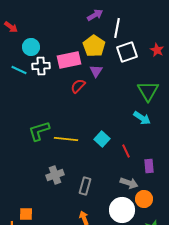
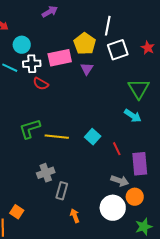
purple arrow: (95, 15) -> (50, 12), moved
red semicircle: (78, 86) -> (41, 84), moved, turned -105
purple rectangle: (149, 166) -> (140, 164), size x1.6
gray rectangle: (85, 186) -> (62, 191), moved
orange square: (26, 214) -> (17, 212), turned 32

